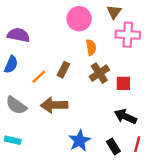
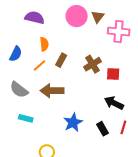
brown triangle: (114, 12) -> (98, 17), moved
purple semicircle: (19, 35) -> (35, 18), moved
orange semicircle: (91, 47) -> (44, 44), moved
cyan rectangle: (13, 140) -> (26, 118), moved

